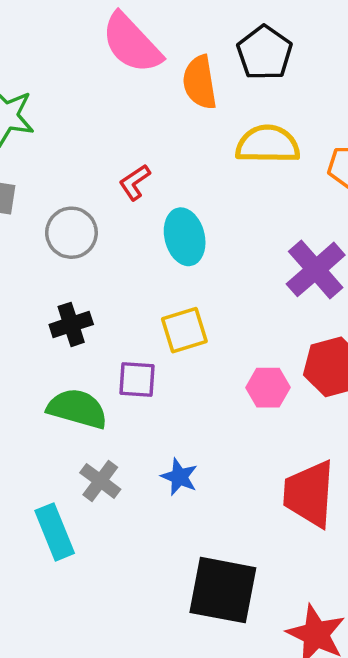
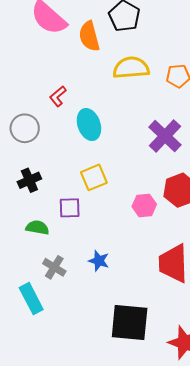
green semicircle: (77, 409) -> (37, 228), size x0.7

